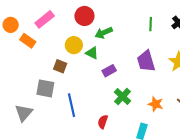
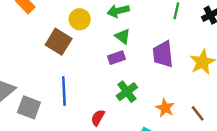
green triangle: (92, 53) -> (123, 36), moved
brown square: (60, 66) -> (59, 42), size x1.5
gray square: (45, 88) -> (29, 107), moved

